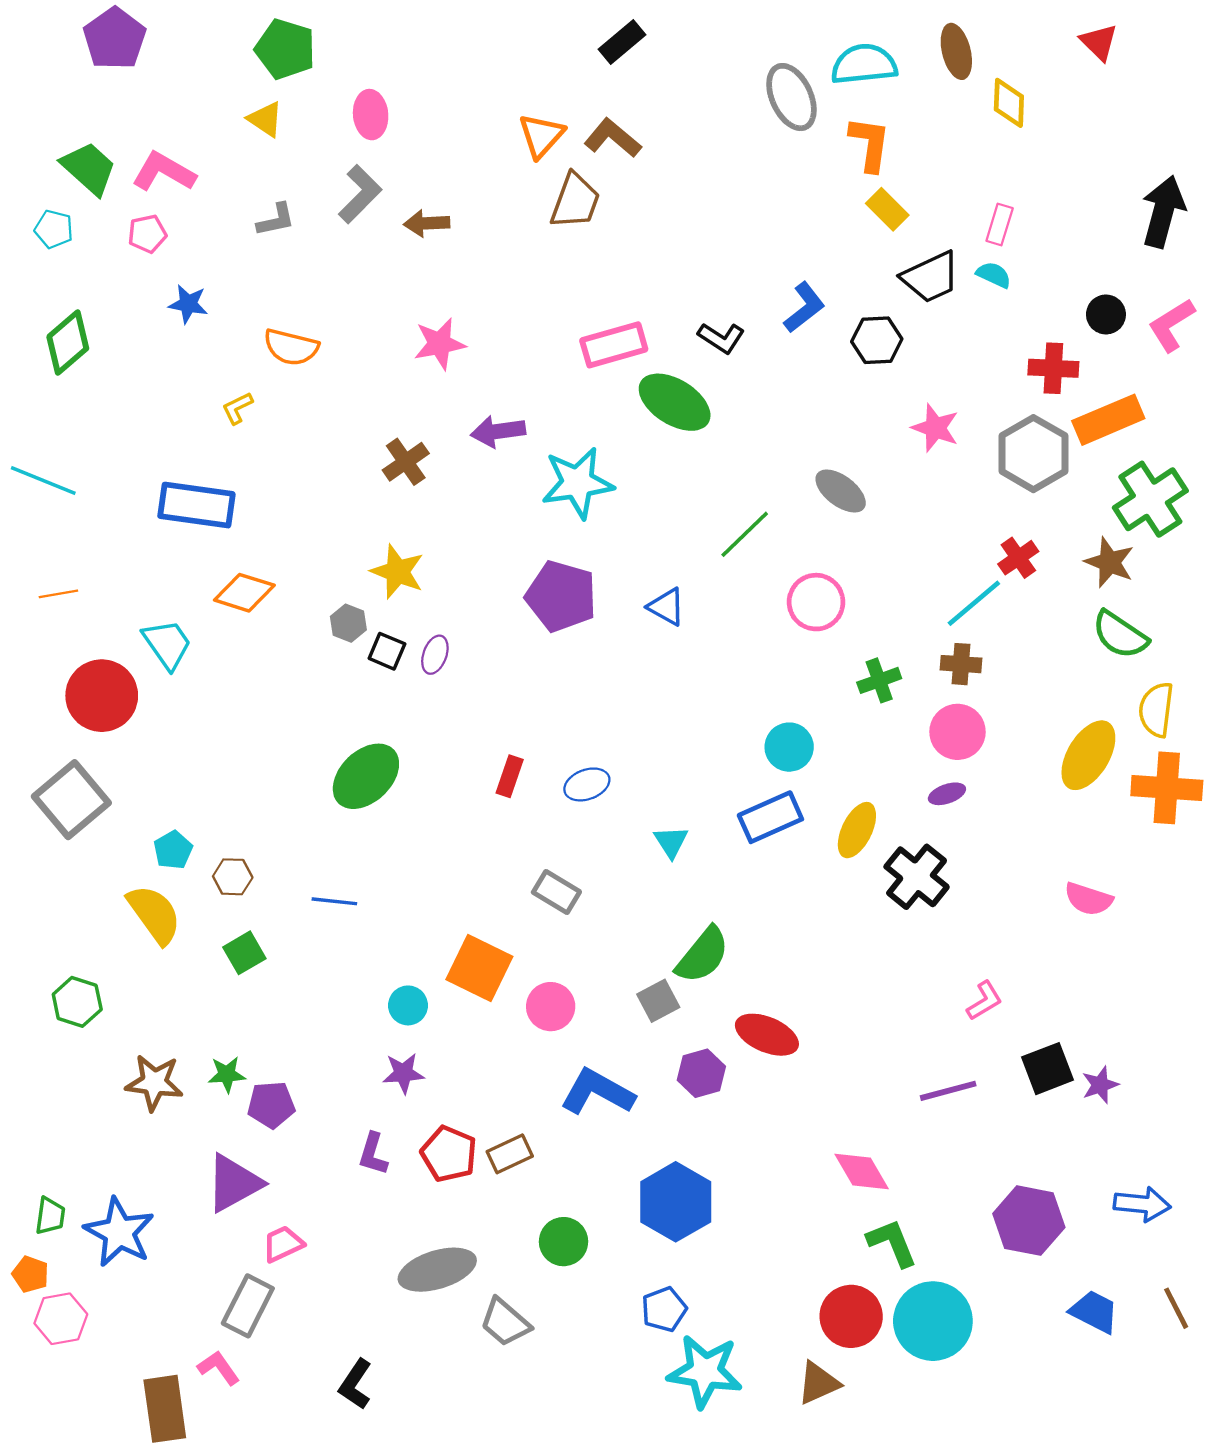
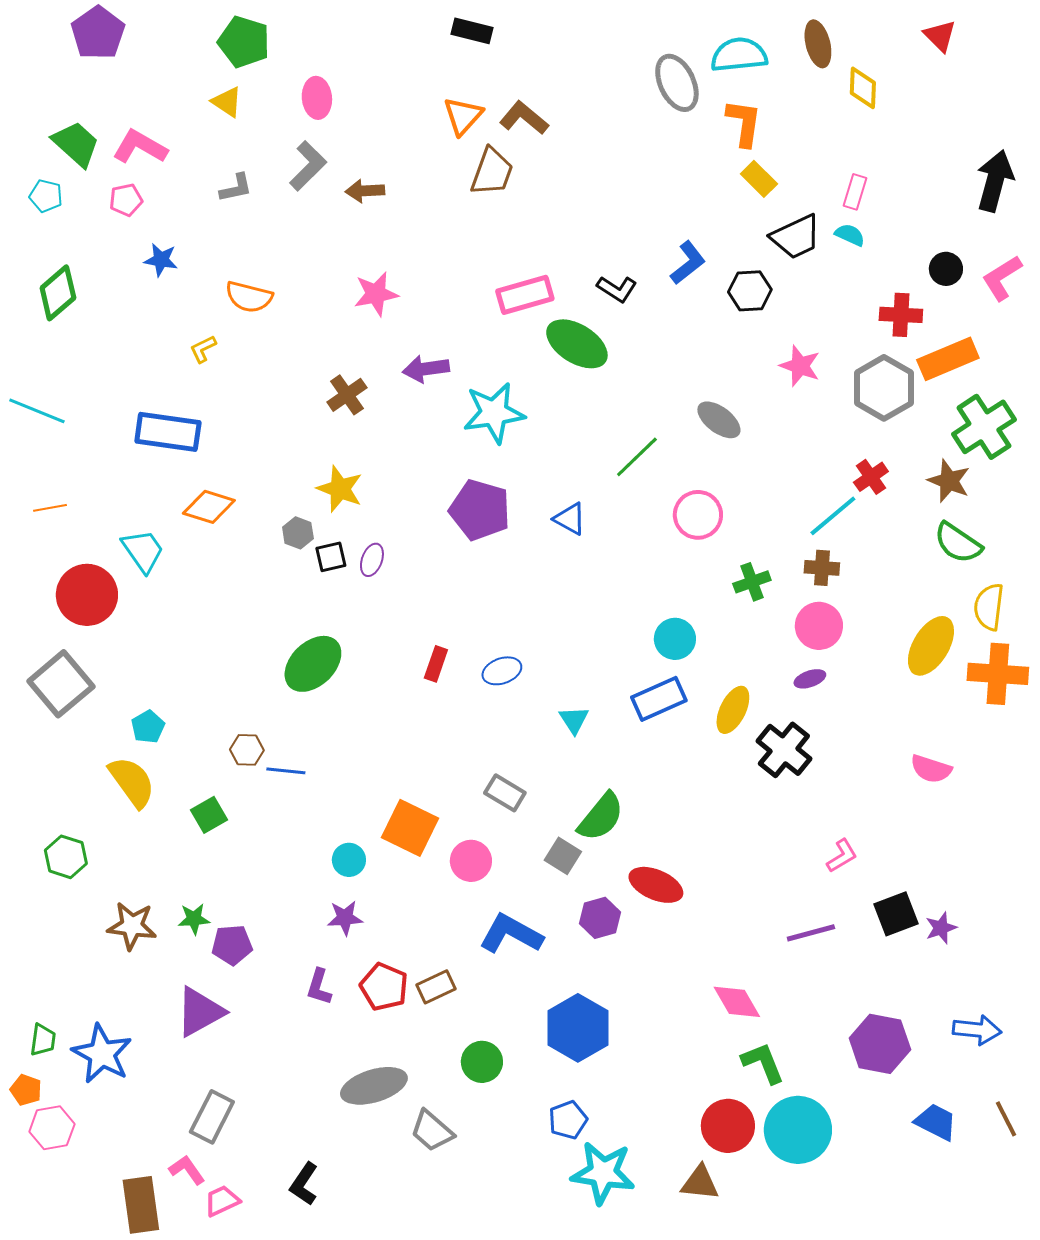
black rectangle: (622, 42) -> (472, 31), moved, turned 54
black square: (387, 651) -> (331, 557), turned -36
brown hexagon: (233, 877) -> (247, 750), moved
gray rectangle: (556, 892) -> (505, 793), moved
gray square: (658, 1001) -> (563, 856), turned -30
pink trapezoid: (283, 1244) -> (222, 1201), moved
brown triangle: (818, 1383) -> (700, 1183), turned 30

